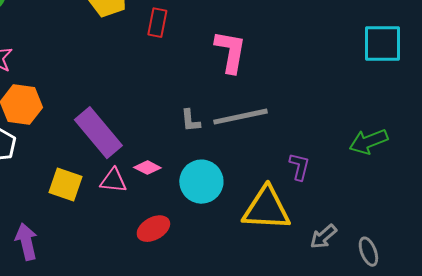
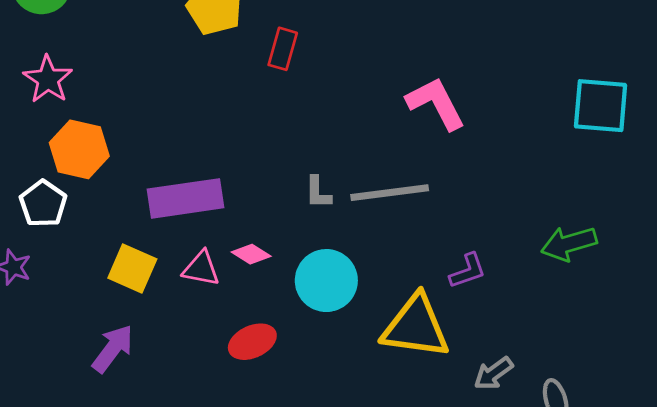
pink L-shape: (230, 52) -> (436, 103), moved, turned -42
purple rectangle: (98, 133) -> (186, 198), turned -63
purple L-shape: (299, 167) -> (468, 271), turned 52
purple arrow: (26, 242) -> (113, 349), moved, turned 45

